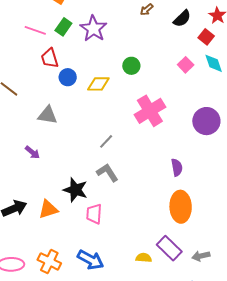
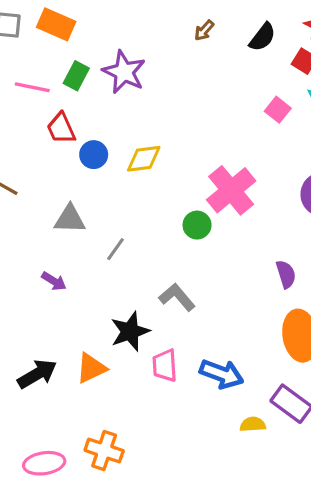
green circle: (131, 66) -> (197, 225), moved
gray line: (106, 141) -> (116, 249), moved
black star: (75, 190) -> (130, 331), turned -30
blue arrow: (90, 260) -> (222, 374), moved

